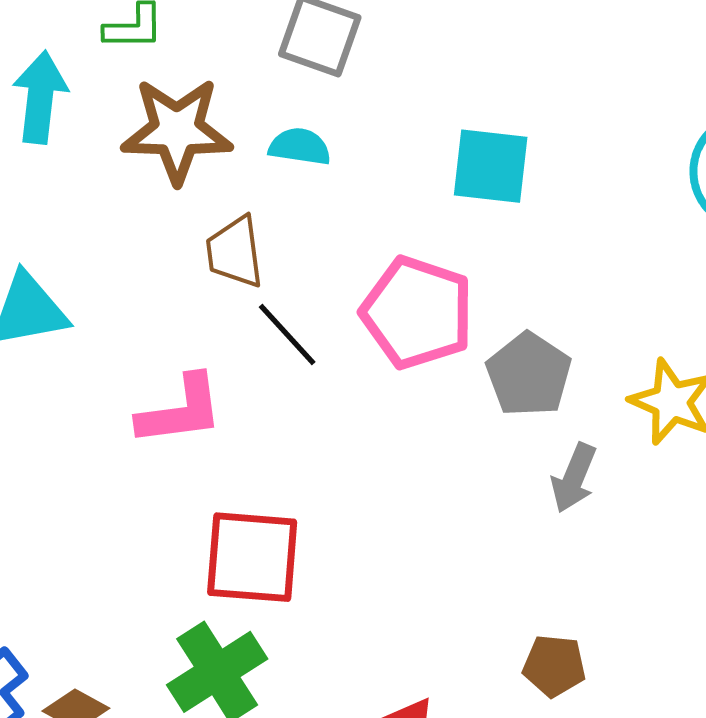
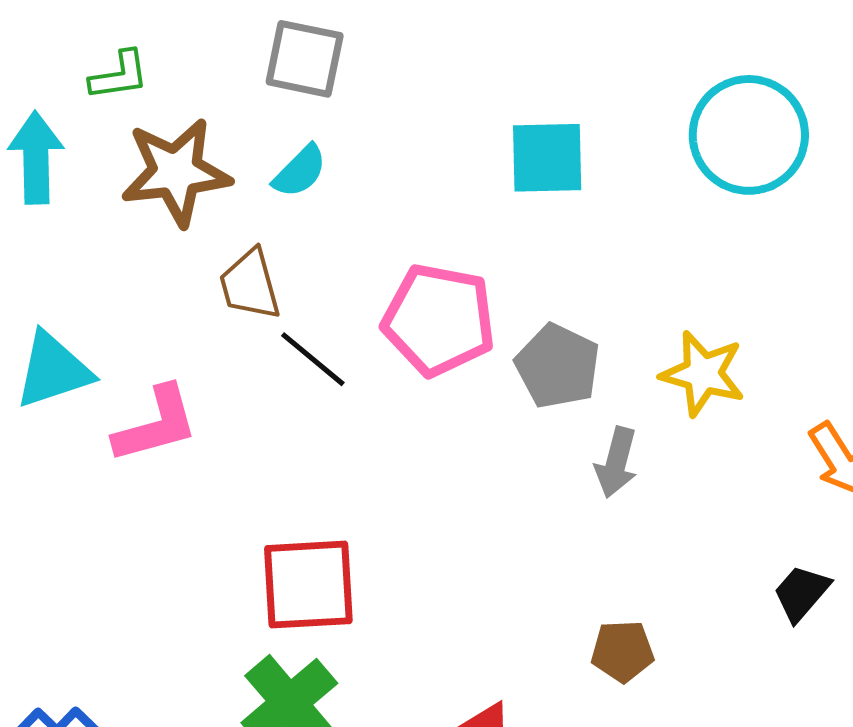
cyan semicircle: (300, 147) -> (300, 171), turned 134
cyan square: (491, 166) -> (547, 158), moved
pink L-shape: (180, 411) -> (156, 425), moved

